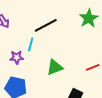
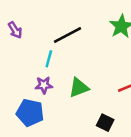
purple star: (17, 57) -> (44, 85), moved

